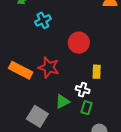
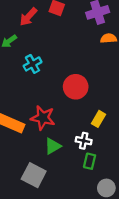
yellow rectangle: (97, 72) -> (99, 119), turned 32
green triangle: (62, 102) -> (53, 146), moved

